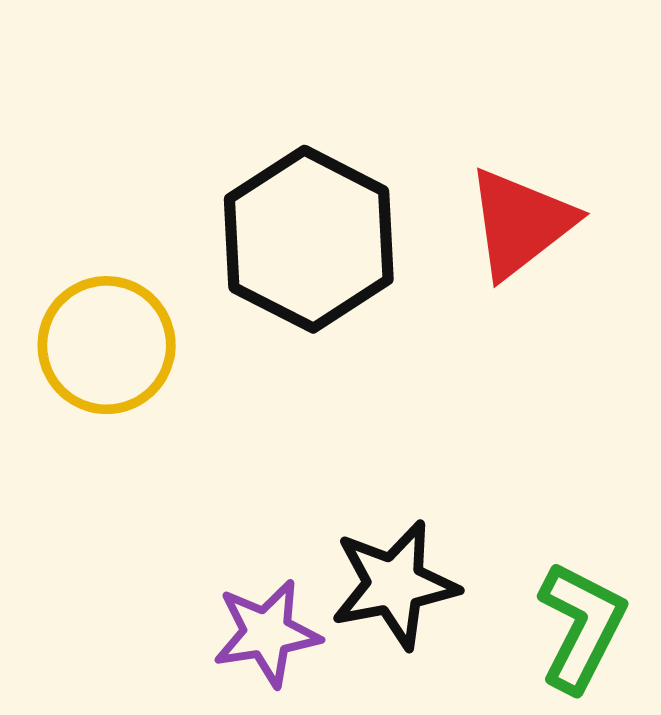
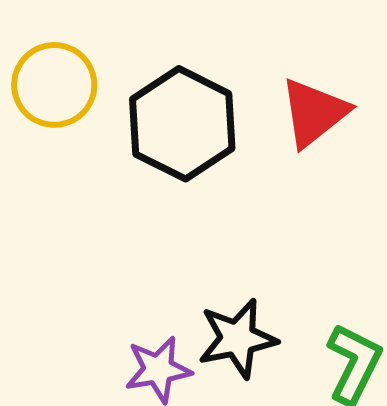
yellow circle: (107, 345) -> (54, 85), moved

